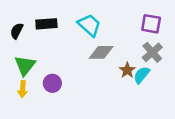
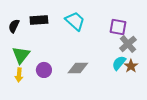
purple square: (151, 24) -> (118, 27), moved
gray diamond: (101, 52) -> (78, 68), moved
brown star: (127, 70) -> (131, 66), moved

